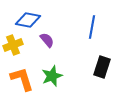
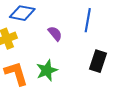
purple semicircle: (47, 40) -> (55, 34), moved

